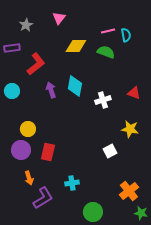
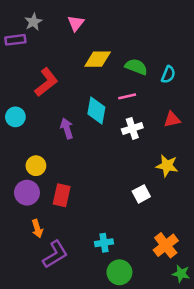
gray star: (26, 25) -> (33, 22), moved
pink line: (108, 31) -> (127, 96), moved
cyan semicircle: (126, 35) -> (168, 74), moved, turned 32
purple rectangle: (12, 48) -> (15, 40), moved
purple arrow: (51, 90) -> (67, 128), moved
red triangle: (134, 93) -> (172, 119), turned -32
cyan cross: (72, 183) -> (104, 243), moved

